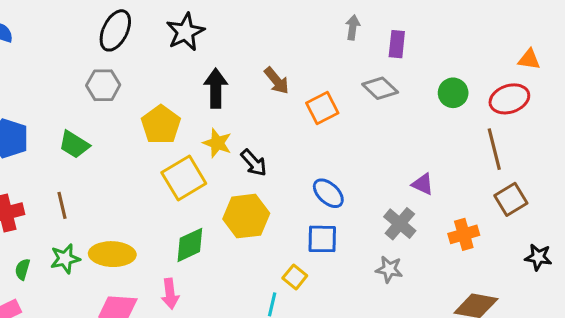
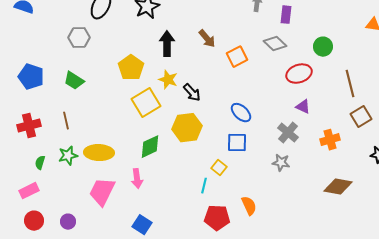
gray hexagon: (103, 85) -> (79, 38), moved
red ellipse: (509, 99) -> (299, 74), moved

